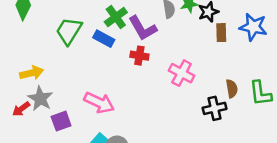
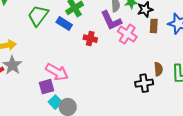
purple L-shape: (143, 28) -> (111, 20), moved
pink cross: (182, 73) -> (127, 34), moved
purple square: (61, 121) -> (47, 87), moved

